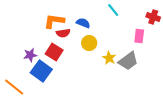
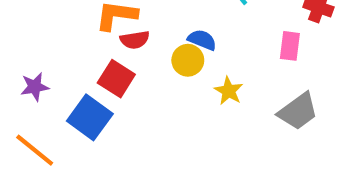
blue semicircle: (83, 23) -> (202, 40), moved
purple star: (30, 55) -> (35, 87), moved
gray trapezoid: (128, 61) -> (298, 111), moved

